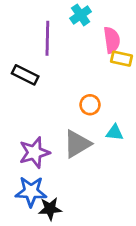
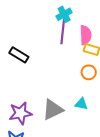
purple line: (47, 38) -> (63, 31), moved
orange circle: (90, 105) -> (89, 72), moved

